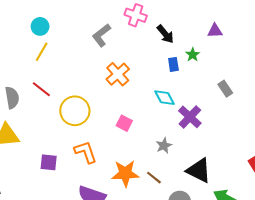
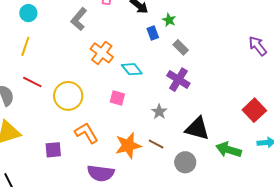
cyan circle: (40, 26) -> (28, 13), moved
gray rectangle: (225, 89) -> (181, 47), moved
cyan diamond: (164, 98) -> (132, 69), moved

